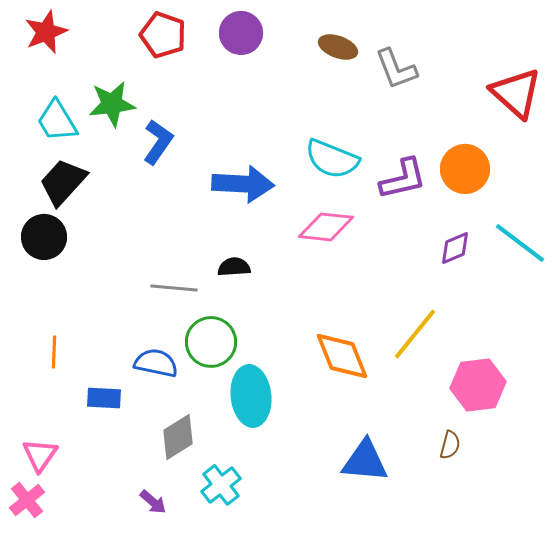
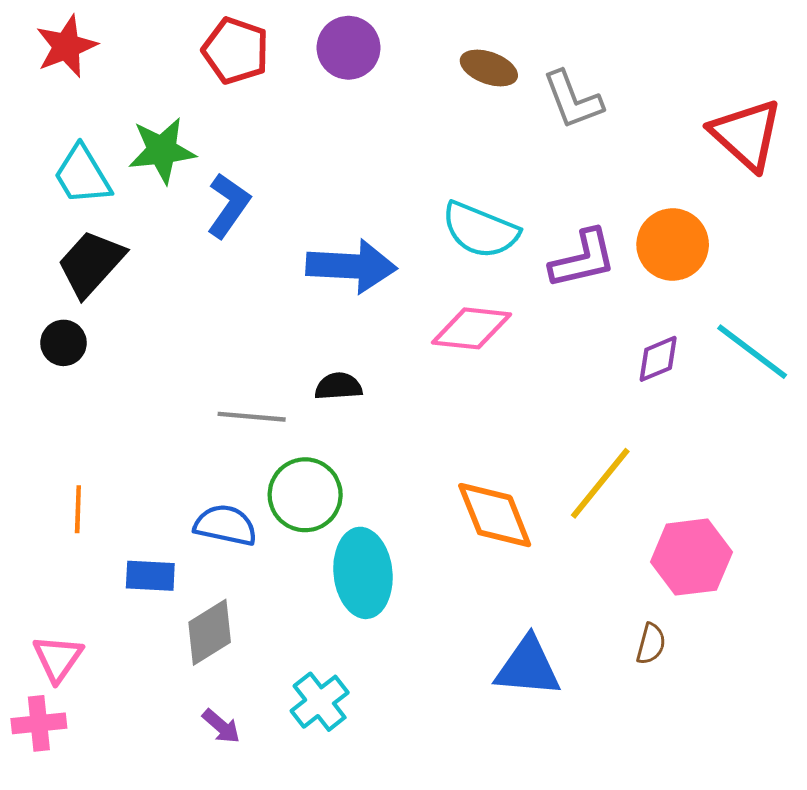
black circle: (44, 237) -> (64, 343), size x0.7
gray diamond: (178, 437) -> (210, 632), moved
pink cross: (27, 500) -> (39, 723), turned 33

